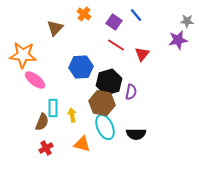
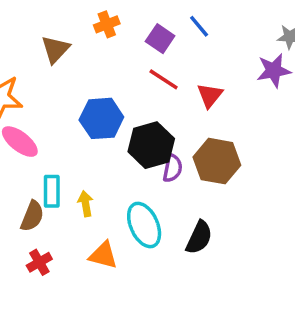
orange cross: (84, 14) -> (107, 24), turned 32
purple semicircle: (131, 92) -> (172, 168), moved
brown hexagon: (102, 103) -> (217, 161), moved
black semicircle: (136, 134) -> (199, 237), turned -66

